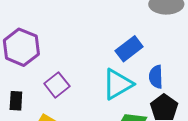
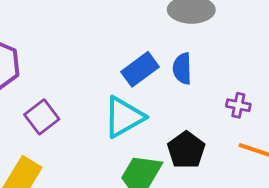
blue semicircle: (156, 77) -> (182, 69), moved

